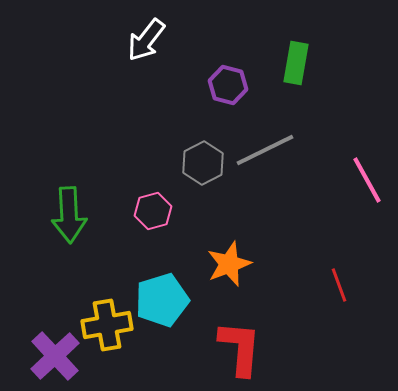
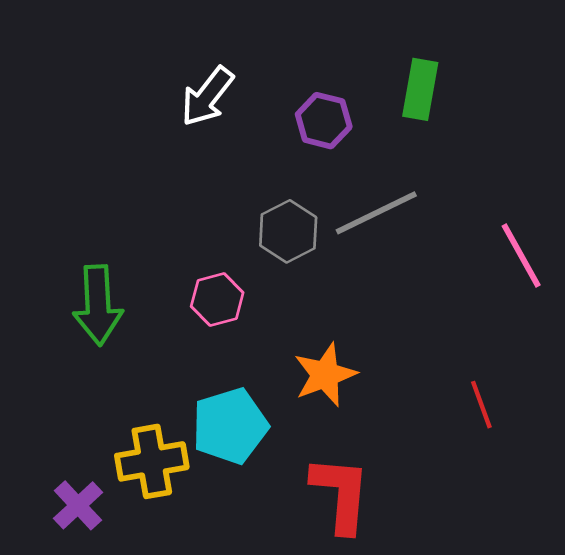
white arrow: (146, 40) -> (207, 96), moved
purple cross: (55, 356) -> (78, 505), size x0.7

